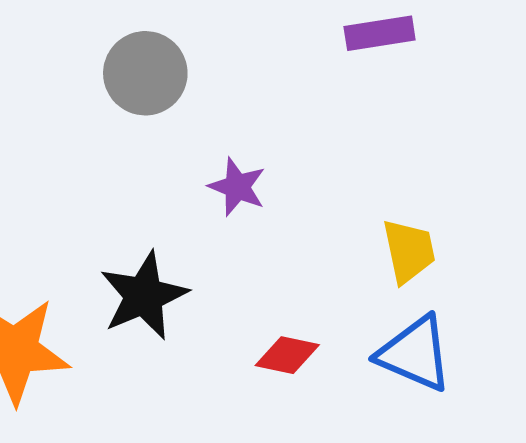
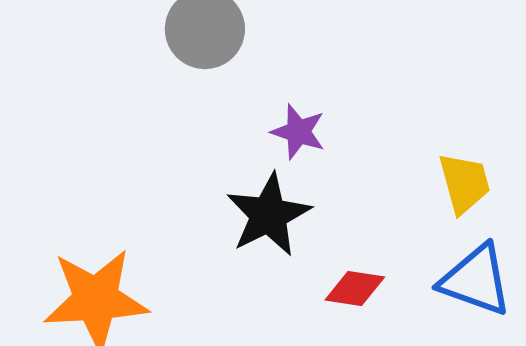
black star: (144, 296) -> (269, 215), moved

